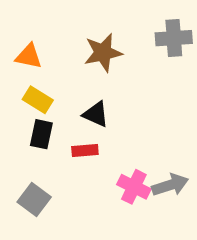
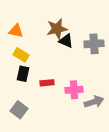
gray cross: (174, 38) -> (94, 44), moved
black triangle: (96, 114) -> (66, 41), moved
pink cross: (134, 187) -> (74, 90), moved, turned -30

